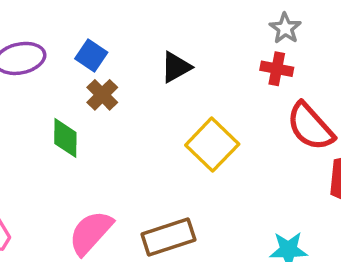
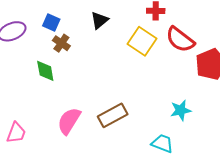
yellow square: (212, 145) -> (142, 41), moved

